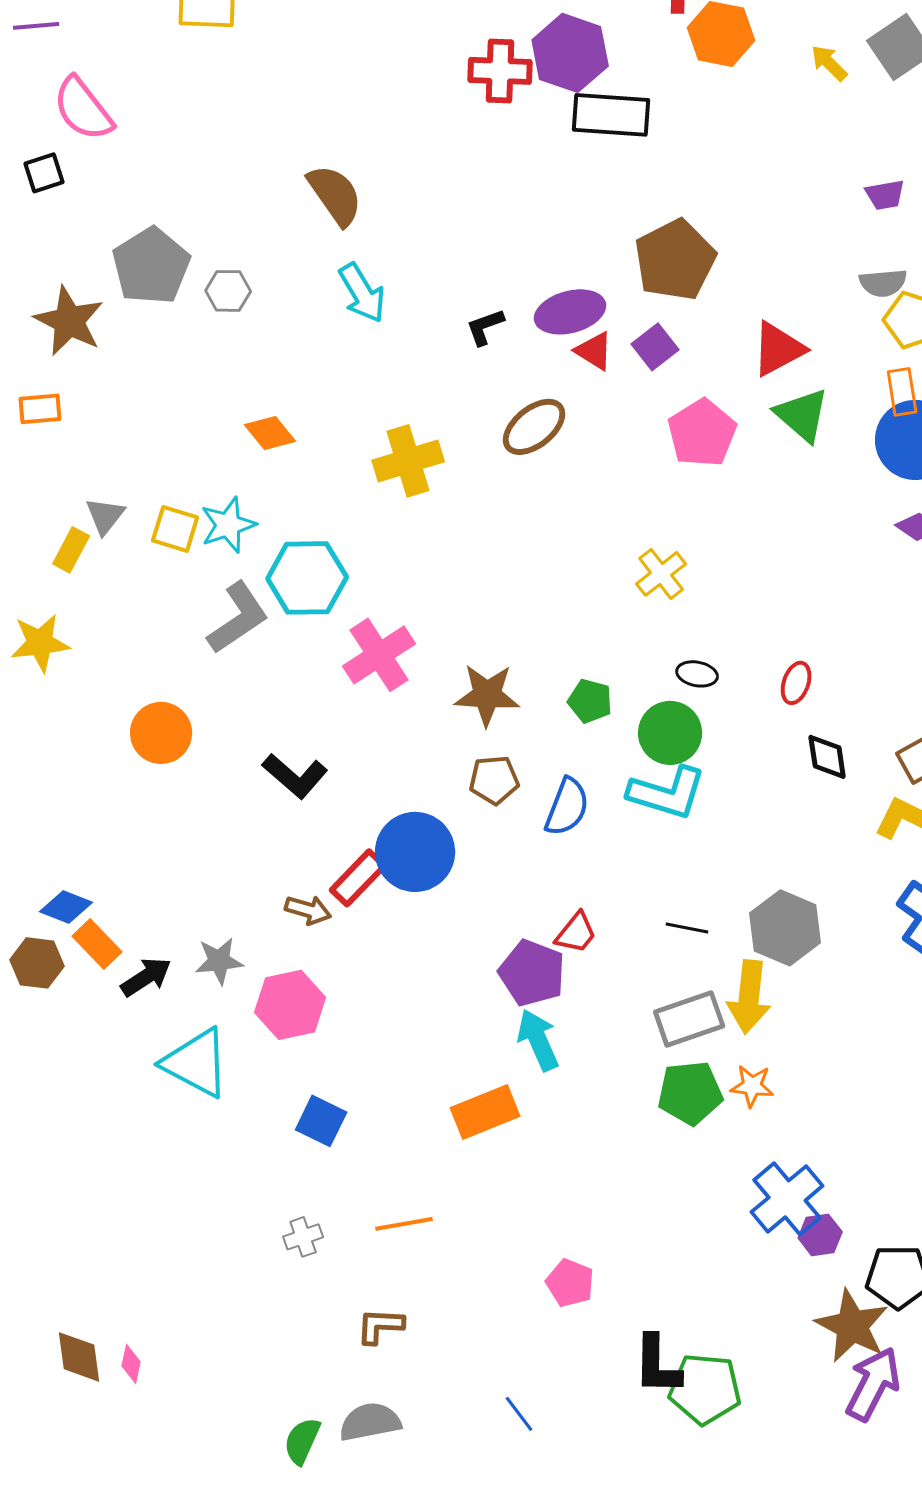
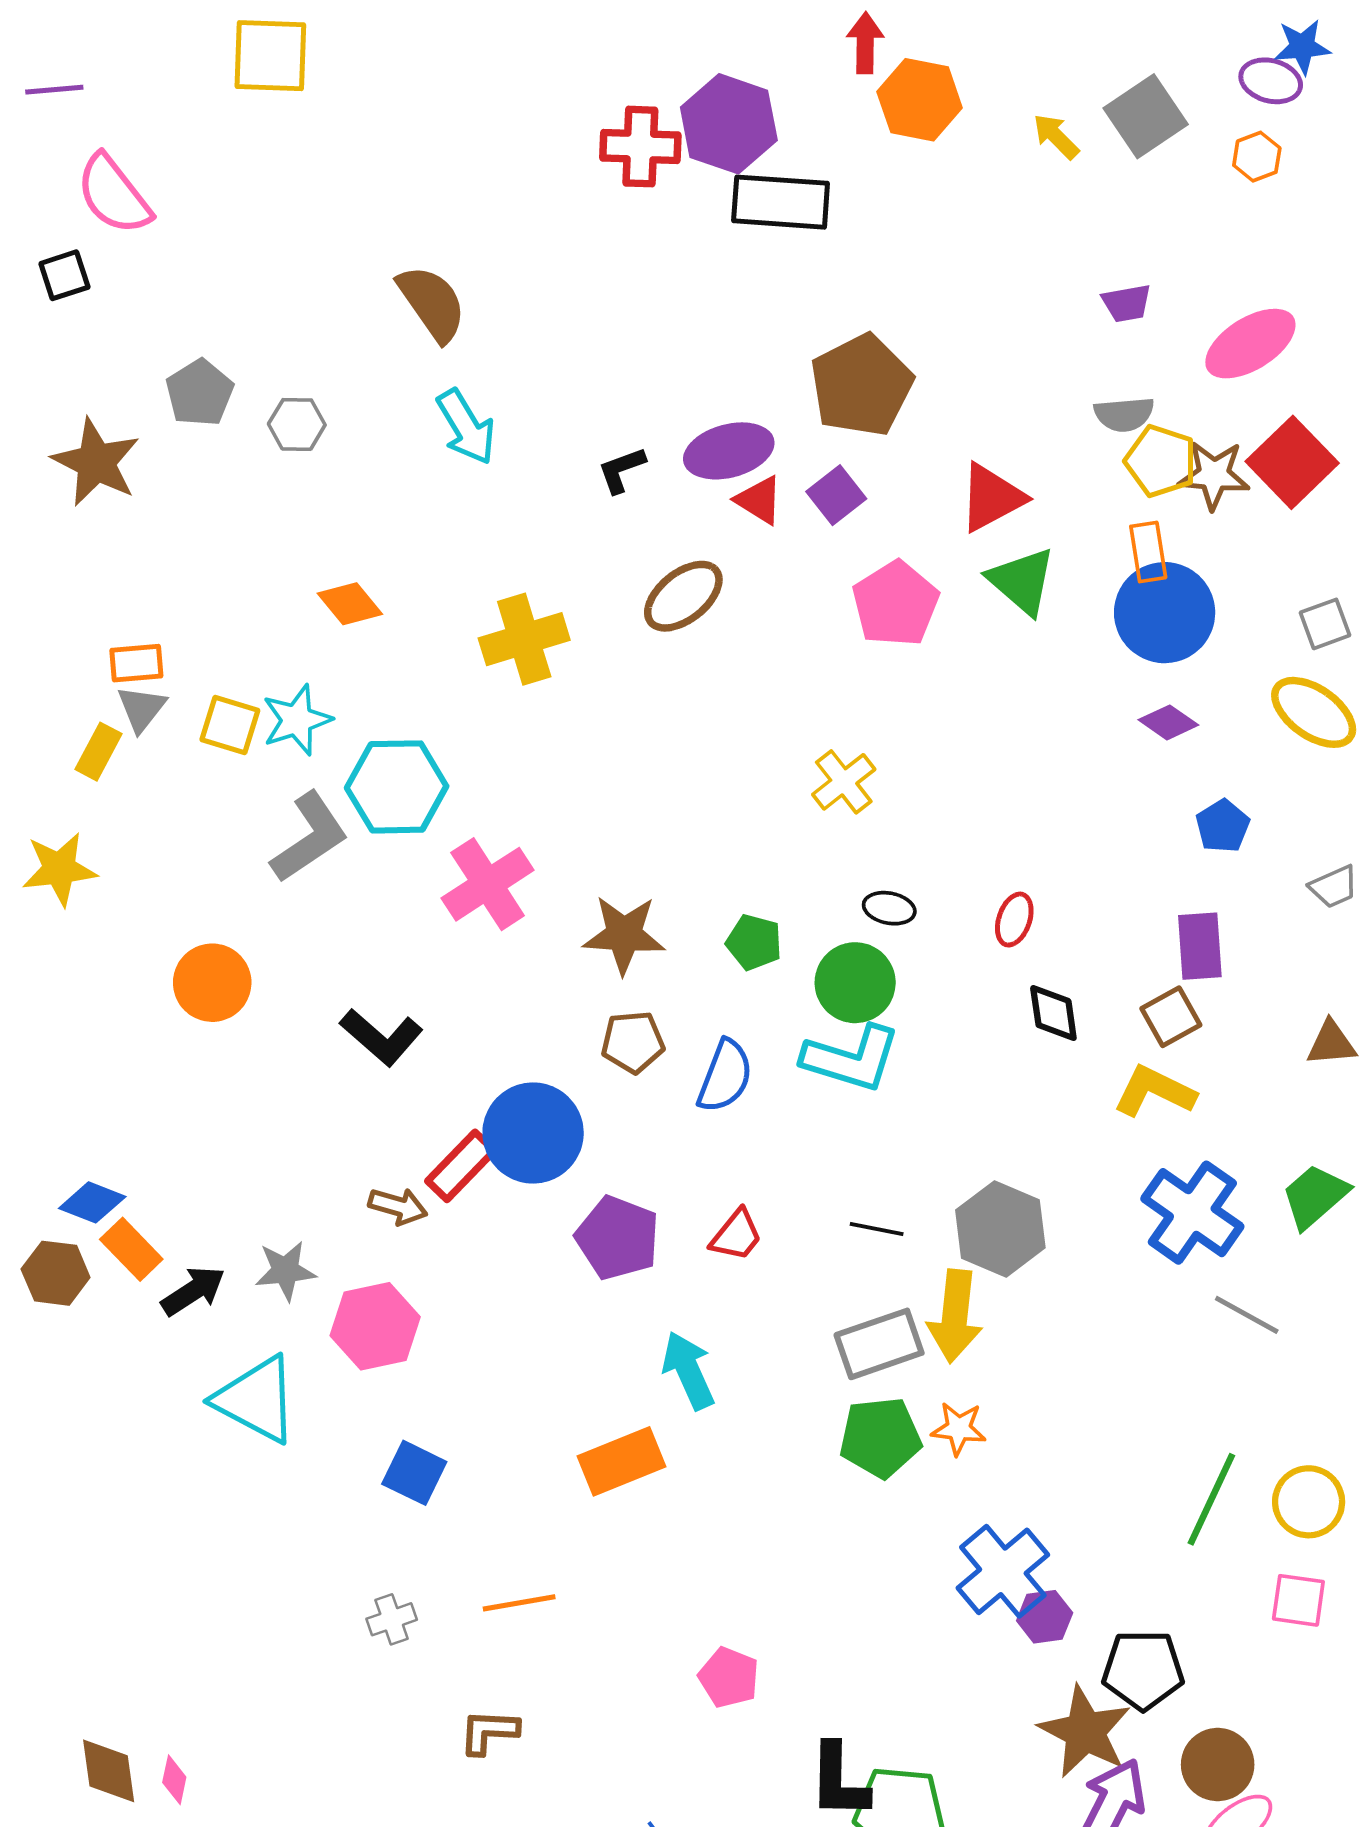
gray pentagon: (151, 266) -> (200, 393), size x0.7
orange rectangle: (40, 409) -> (136, 663), moved
purple pentagon: (532, 973) -> (618, 1238), moved

